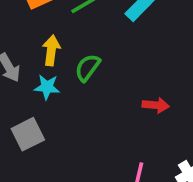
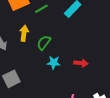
cyan star: (47, 87) -> (54, 63), moved

